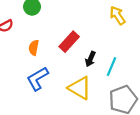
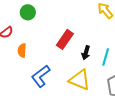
orange semicircle: (34, 48) -> (22, 50), moved

